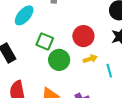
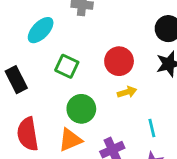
green circle: (59, 60) -> (81, 109), moved
cyan line: (109, 71) -> (152, 128), moved

